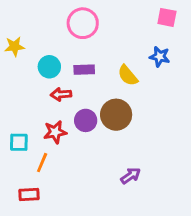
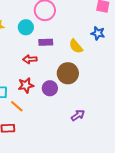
cyan circle: (49, 67) -> (26, 27), moved
purple circle: (86, 120) -> (50, 88), moved
orange line: (42, 163) -> (17, 106), turned -72

